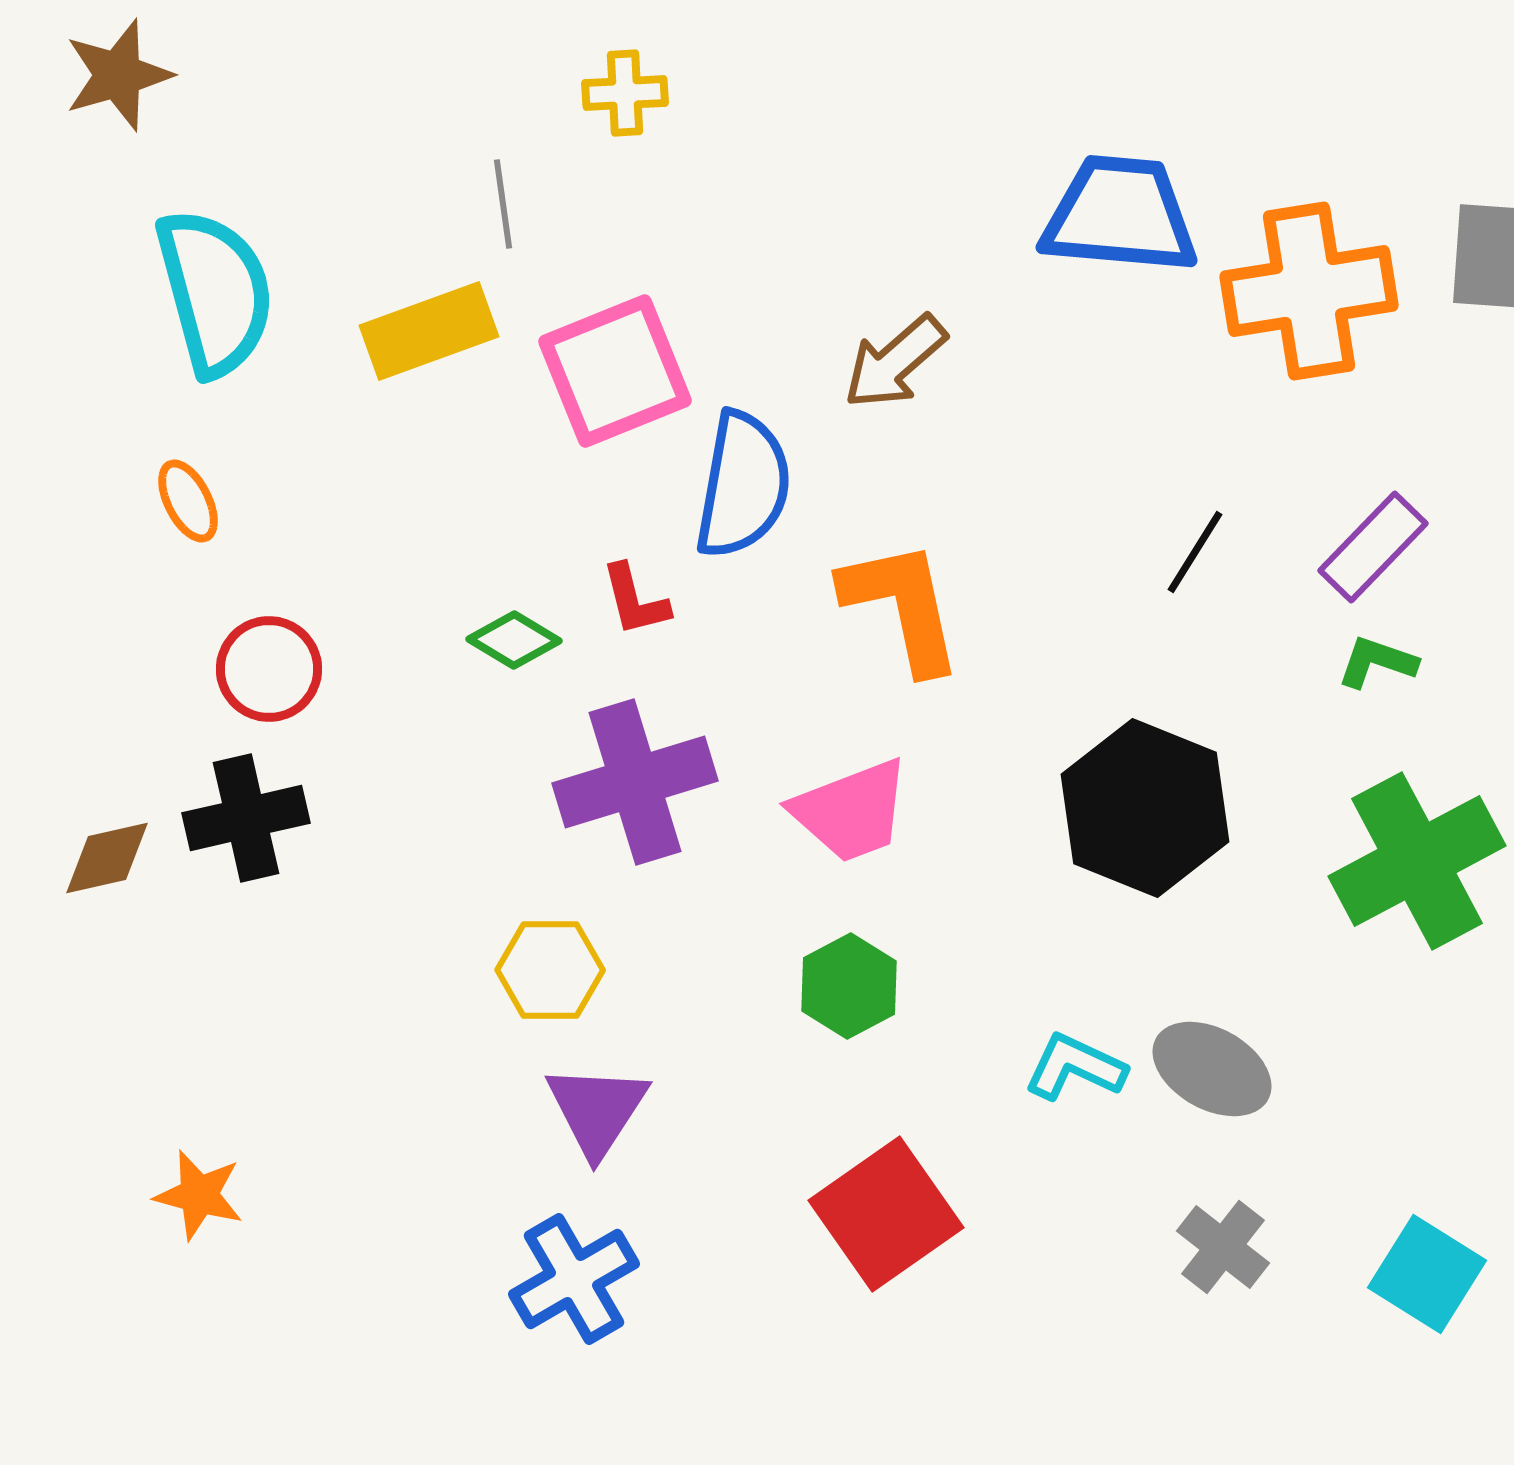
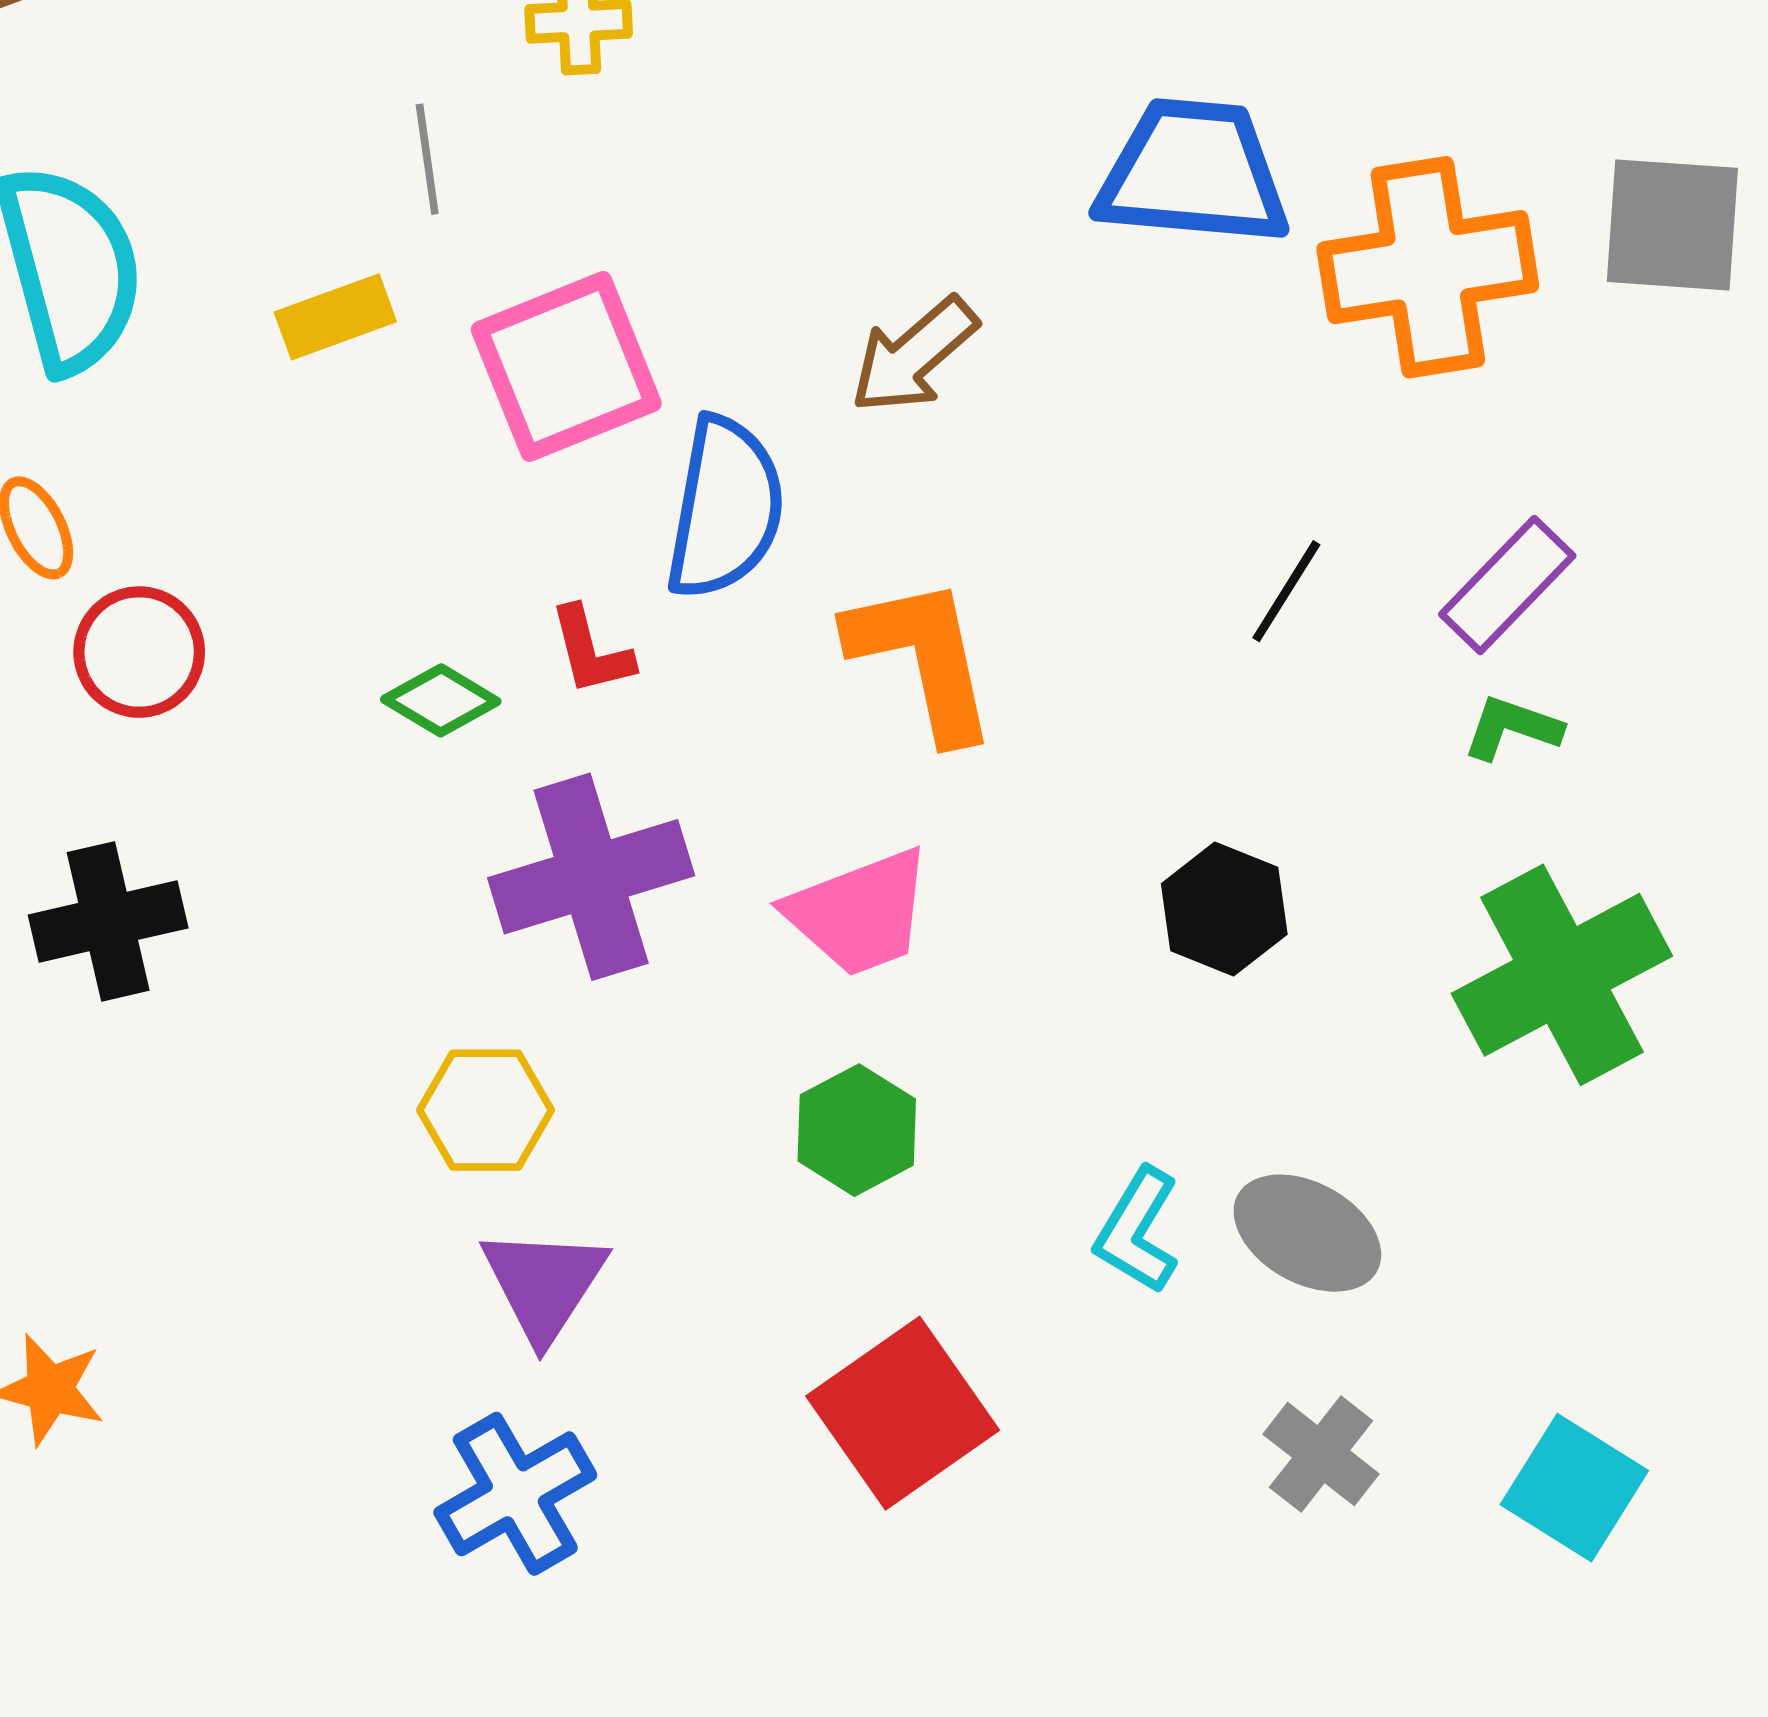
yellow rectangle: (429, 331) -> (335, 317), size x0.7
red circle: (269, 669) -> (139, 652), moved
black hexagon: (1145, 808) -> (1224, 909), size x0.6
cyan L-shape: (1075, 1067) -> (1137, 1231), turned -84

